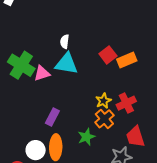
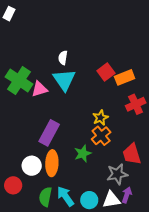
cyan triangle: (66, 64) -> (64, 80), turned 45
red cross: (126, 103) -> (136, 104), moved
purple rectangle: (52, 117) -> (49, 133), size x1.4

